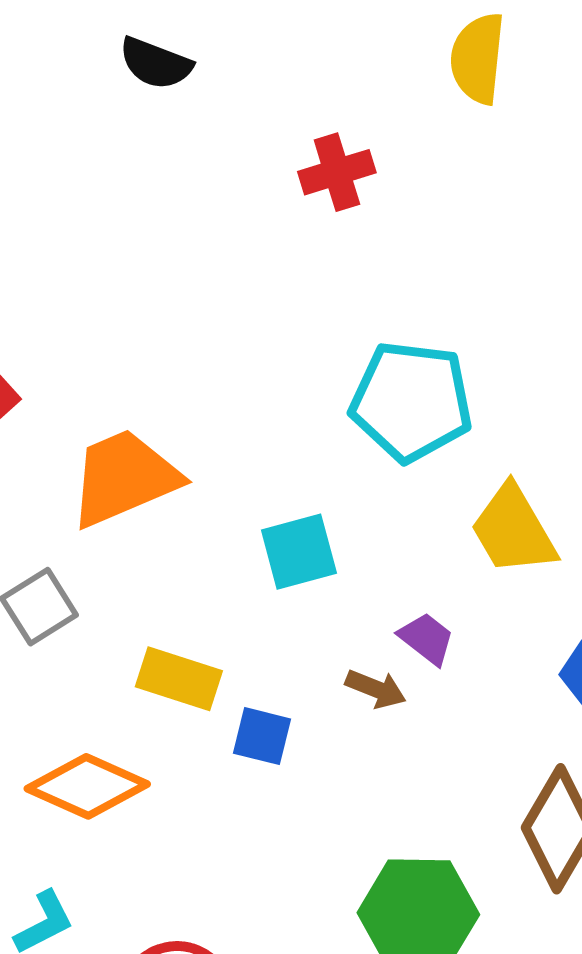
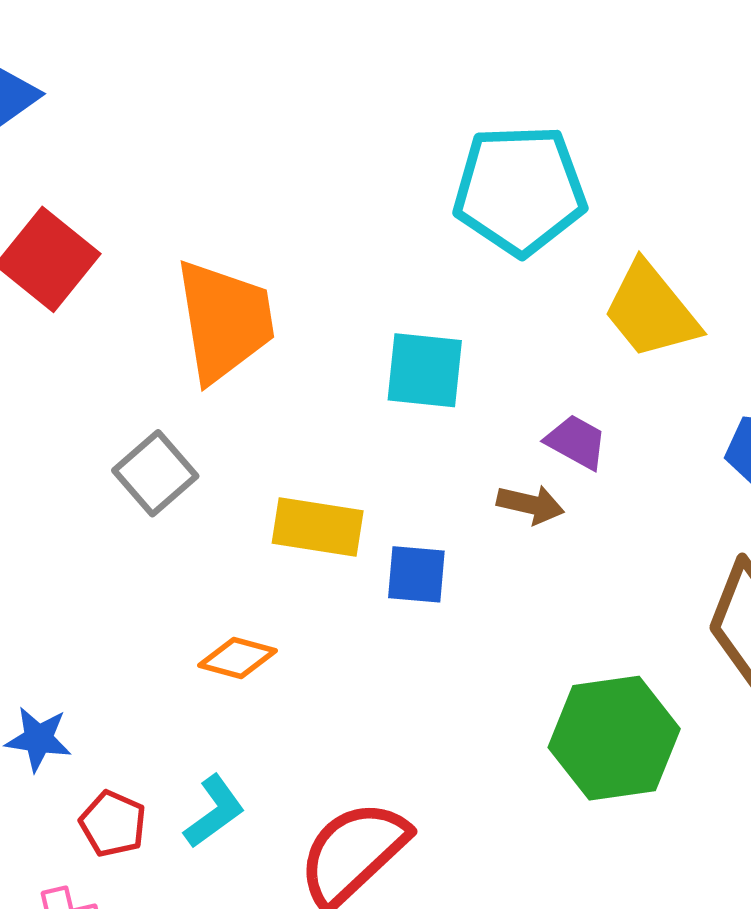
orange trapezoid: (124, 478) -> (225, 321), turned 113
cyan square: (299, 552) -> (425, 370), turned 30
orange diamond: (87, 786) -> (237, 658), size x0.6

